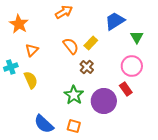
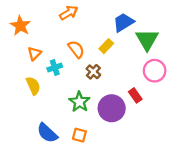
green triangle: (137, 37) -> (147, 40), size x1.6
yellow rectangle: (91, 43) -> (106, 46), moved
pink circle: (132, 66) -> (155, 71), moved
cyan cross: (11, 67) -> (55, 67), moved

